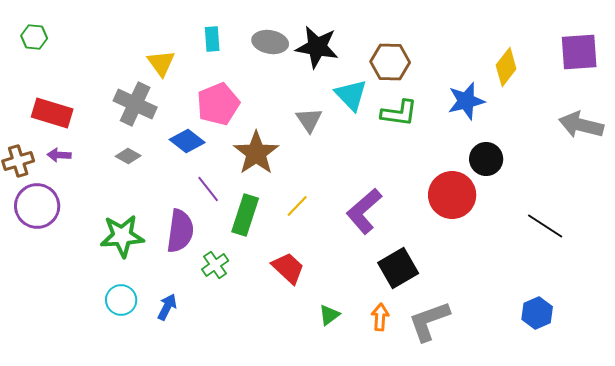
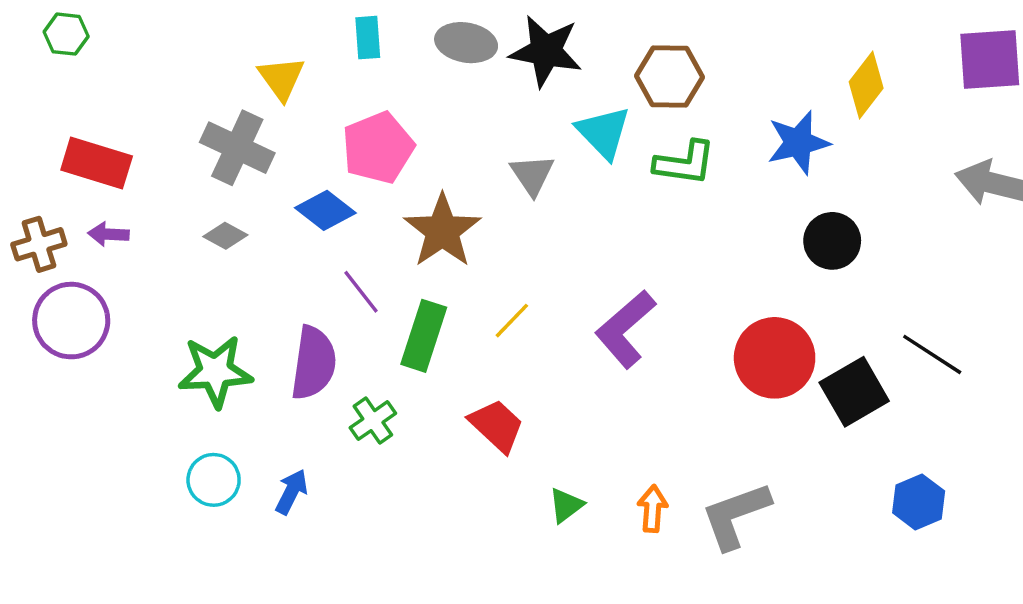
red circle: (452, 195) -> (775, 358), moved
black square: (398, 268) -> (854, 392), moved

